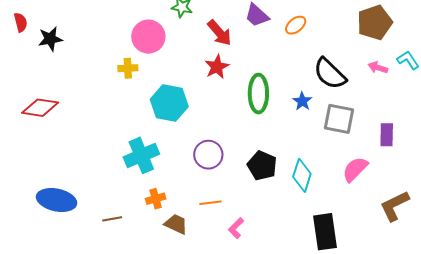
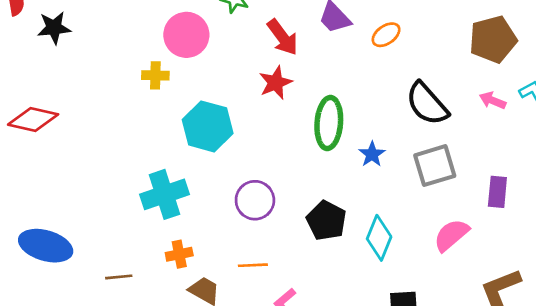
blue star: (302, 101) -> (372, 154), moved
gray square: (339, 119) -> (435, 166), turned -32

